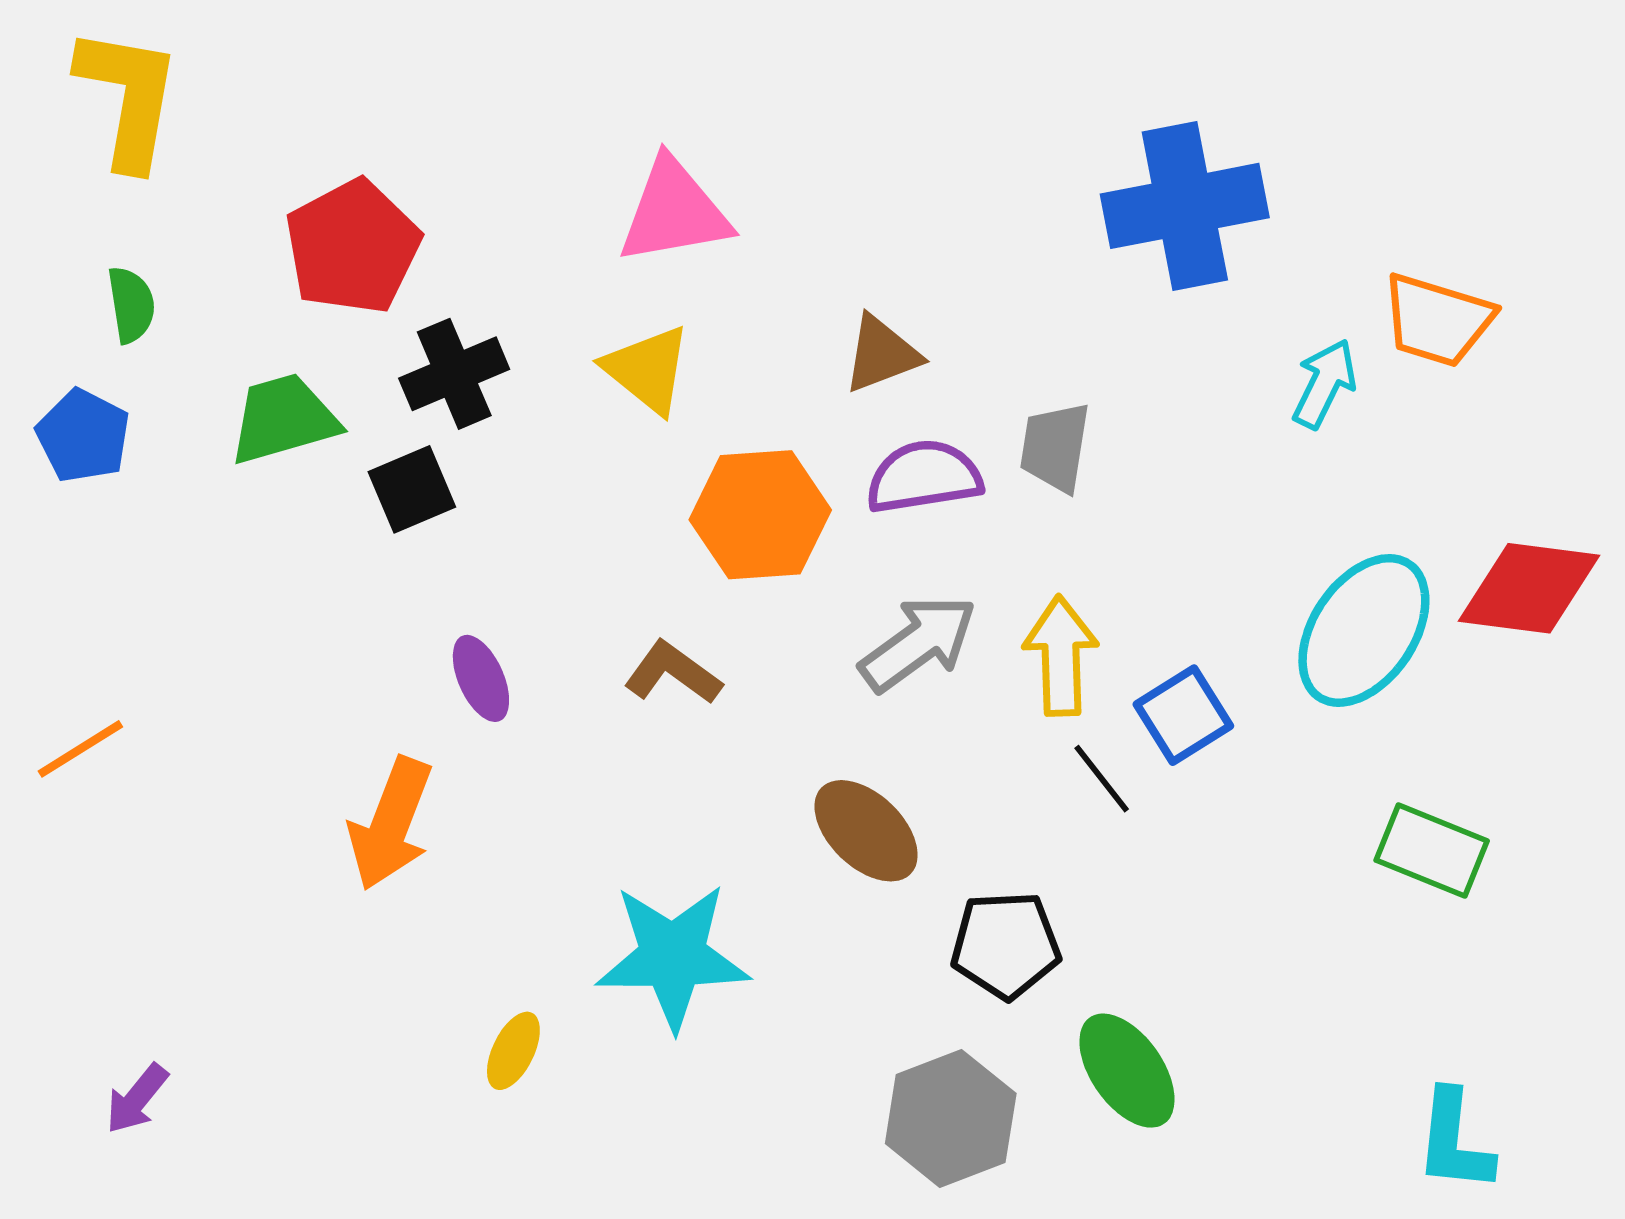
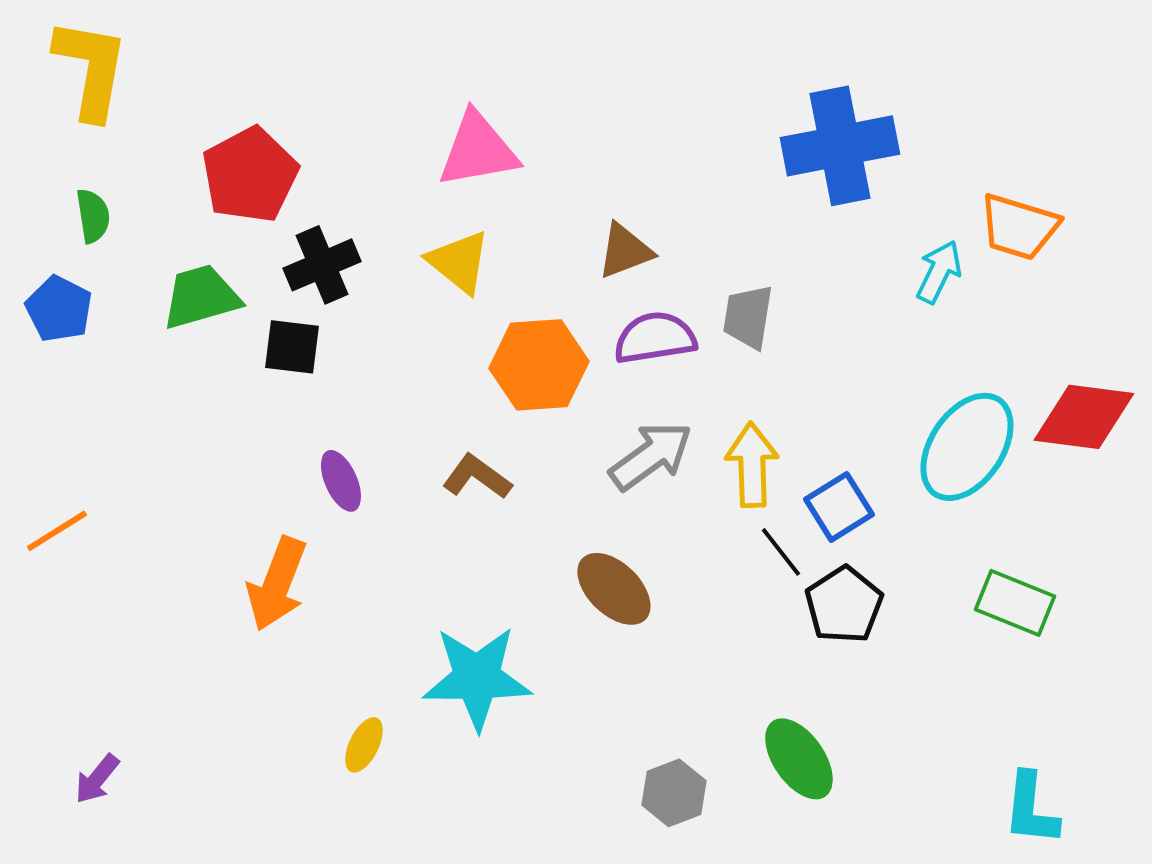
black square: (412, 489) -> (292, 347), turned 30
black pentagon: (1006, 945) -> (844, 605), moved, turned -30
gray hexagon: (951, 1119) -> (674, 793), size x0.7

